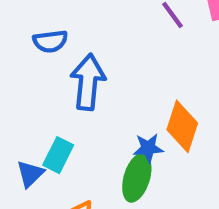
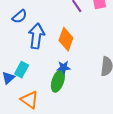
blue semicircle: (50, 41) -> (20, 16), turned -35
orange diamond: (182, 126) -> (66, 39), moved

